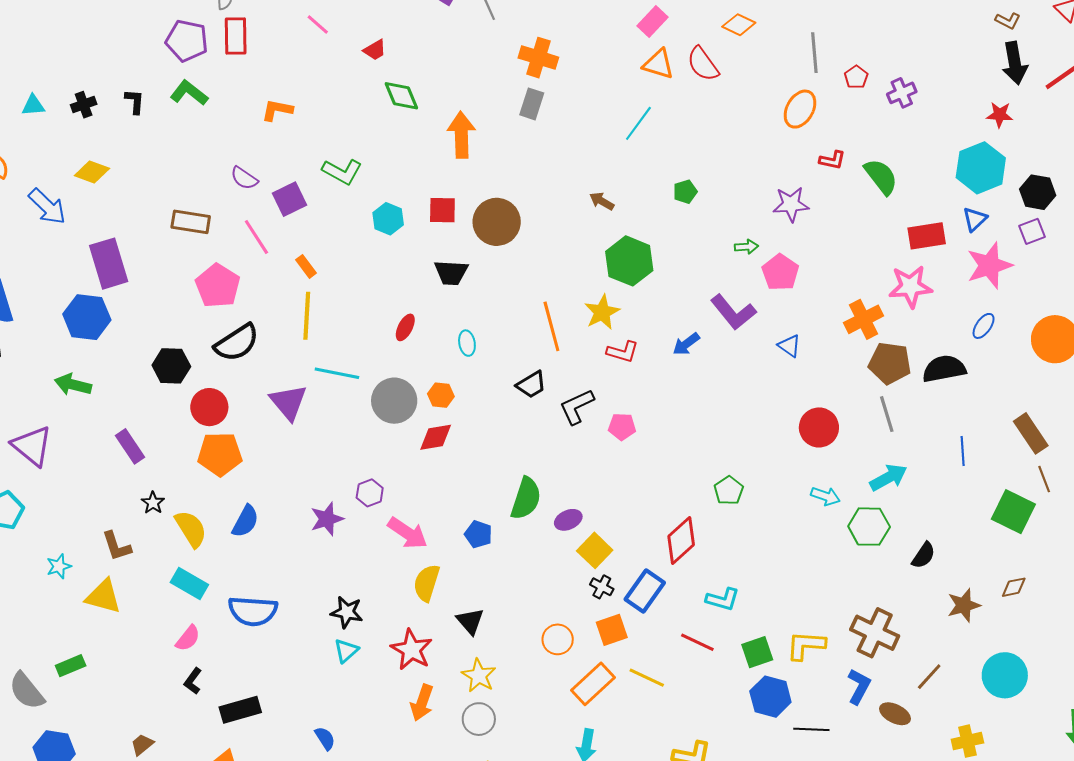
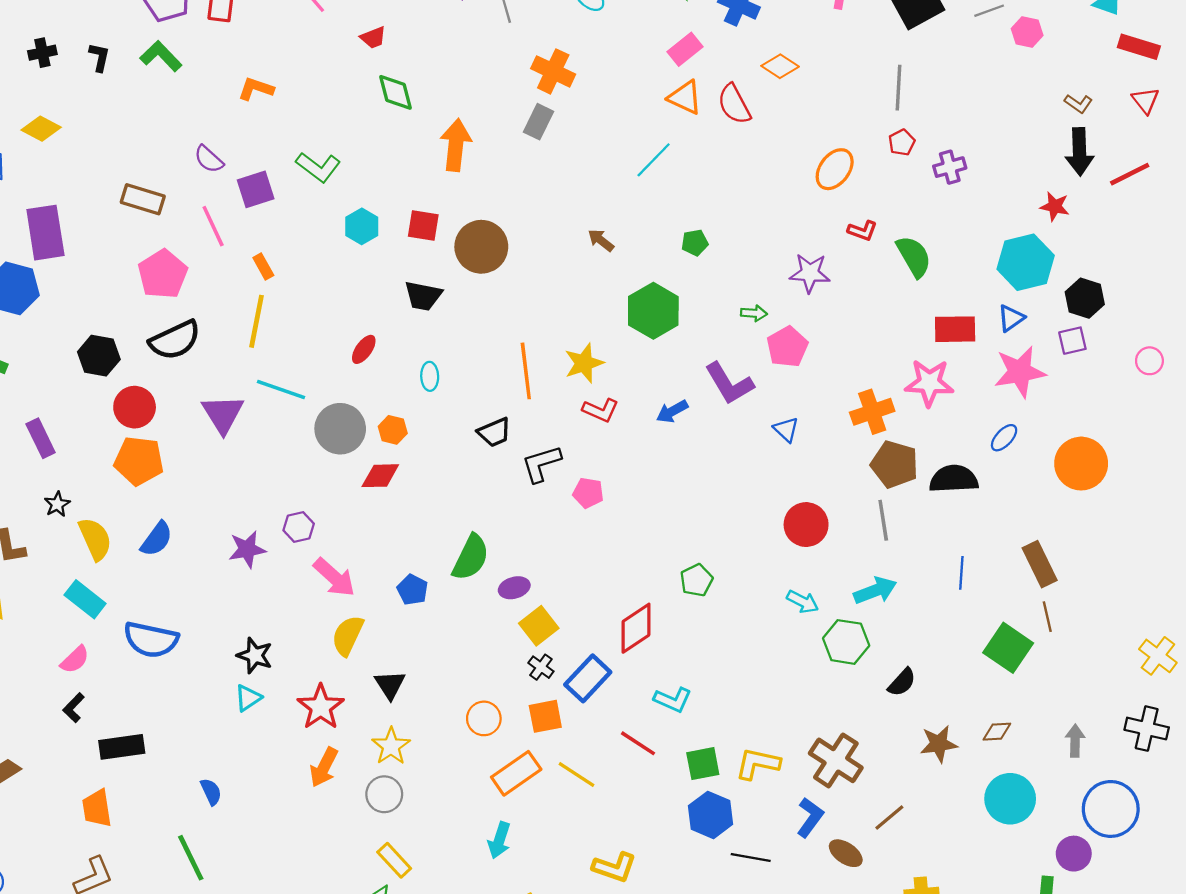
gray line: (814, 53) -> (898, 88), moved
green hexagon: (629, 261) -> (653, 311), moved
cyan circle: (1005, 675) -> (1010, 799), moved

